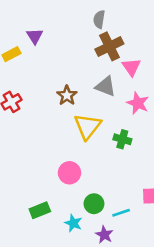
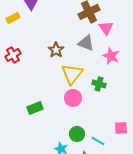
pink circle: (69, 173) -> (73, 98), moved
green rectangle: (40, 210) -> (35, 108), moved
cyan line: (121, 213) -> (98, 141), turned 48

